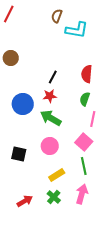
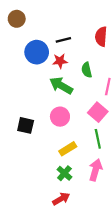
black line: (53, 77) -> (63, 40), turned 48
green semicircle: (85, 99) -> (87, 70), moved, turned -32
blue circle: (23, 104) -> (37, 52), moved
red arrow: (25, 201) -> (61, 199), moved

